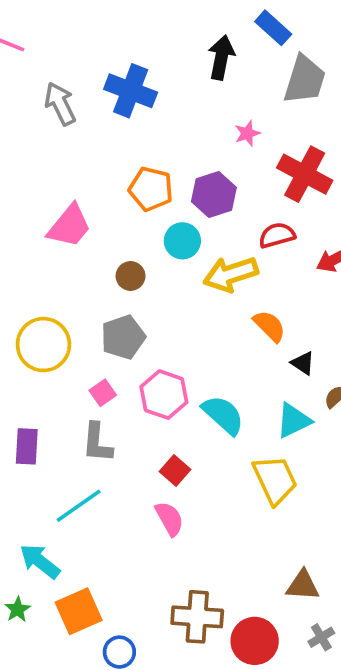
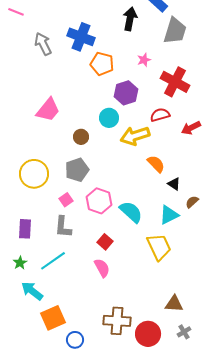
orange pentagon: (151, 189) -> (102, 64), moved
green star: (18, 609) -> (20, 263), moved

